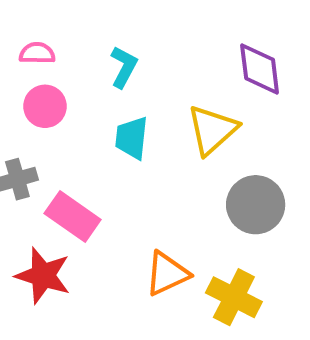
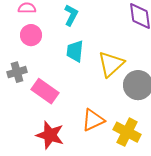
yellow triangle: (212, 130) -> (111, 64), moved
red star: (43, 276) -> (50, 135), moved

